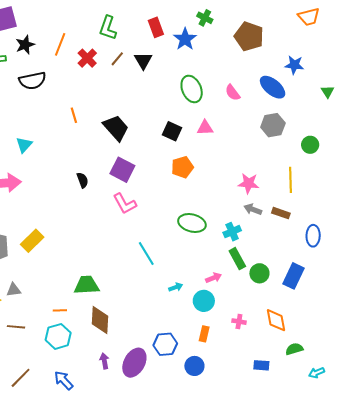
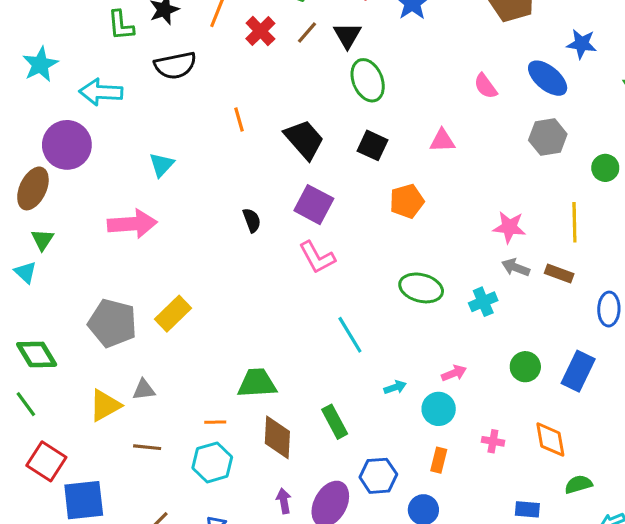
green ellipse: (192, 89) -> (368, 80), moved
black square: (172, 131) -> (373, 145), moved
green rectangle: (237, 259) -> (335, 422), moved

